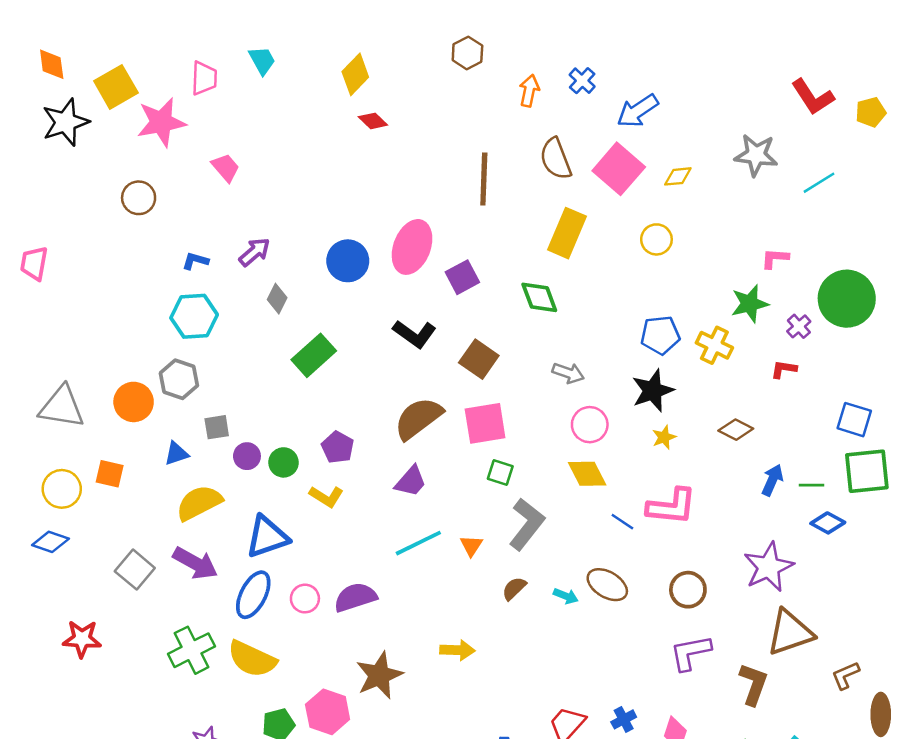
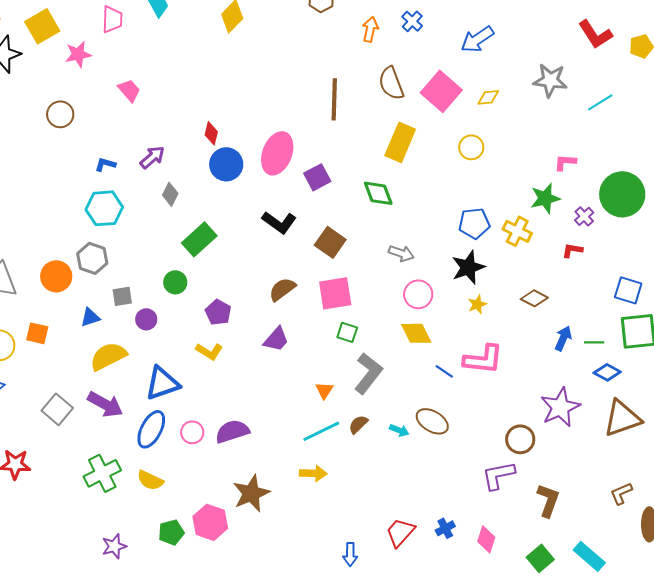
blue arrow: (638, 111) -> (477, 39), moved
red diamond: (373, 121) -> (211, 133), moved, turned 60
pink star: (161, 122) -> (78, 54), size x0.7
brown semicircle: (418, 418) -> (282, 289), size x0.7
green circle: (284, 462) -> (175, 282), moved
cyan line: (418, 543) -> (321, 431), moved
brown circle: (688, 590) -> (520, 439), moved
brown triangle: (790, 633) -> (622, 418), moved
yellow semicircle: (252, 659) -> (150, 480), size x0.7

